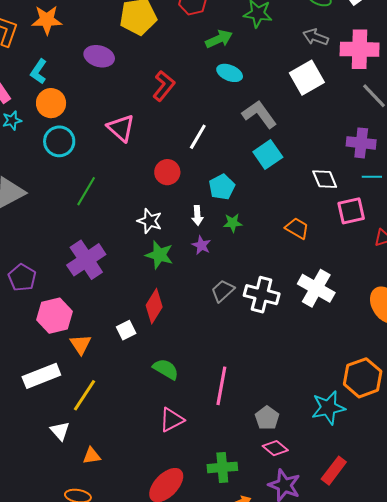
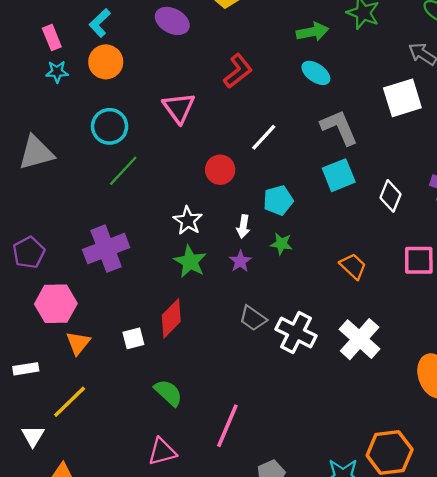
cyan circle: (59, 141) -> (110, 126), moved
white diamond: (325, 179) -> (391, 196), moved, turned 32
gray trapezoid: (223, 291) -> (253, 318), turned -115
white rectangle: (41, 376) -> (26, 369), size x0.6

